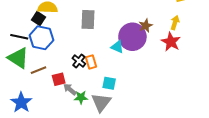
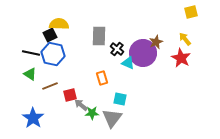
black square: (38, 19) -> (50, 35), turned 32
yellow arrow: (175, 23) -> (185, 39), turned -56
green triangle: (18, 58) -> (30, 74), size x0.6
black cross: (79, 61) -> (117, 49), moved

